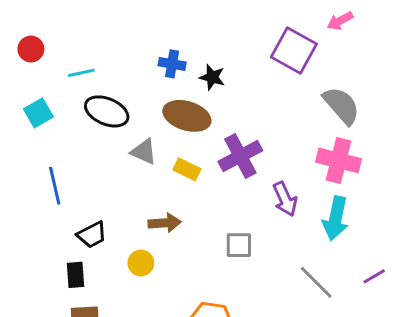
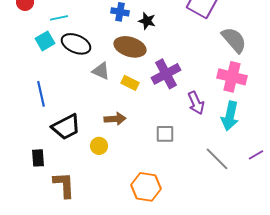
cyan square: (38, 113) -> (45, 41), moved
black trapezoid: (92, 235) -> (66, 127), size x1.4
black rectangle: (75, 275) -> (38, 158), moved

